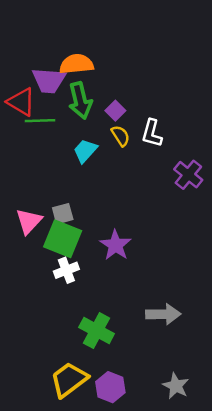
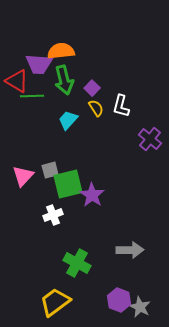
green square: (63, 239) -> (68, 184), moved, turned -36
purple hexagon: (110, 387) -> (119, 300), moved

